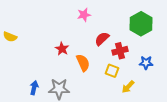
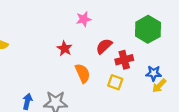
red star: (62, 49) -> (65, 48), moved
yellow arrow: (128, 87) -> (159, 86), moved

